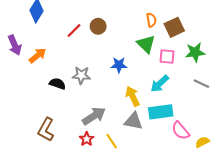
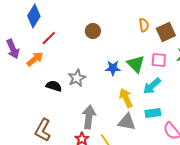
red line: (74, 30) -> (49, 38), moved
green triangle: (146, 44) -> (136, 64), moved
gray star: (81, 75) -> (77, 78), turned -30
cyan rectangle: (161, 112) -> (153, 113), size x0.7
gray arrow: (94, 116) -> (89, 117), turned -50

